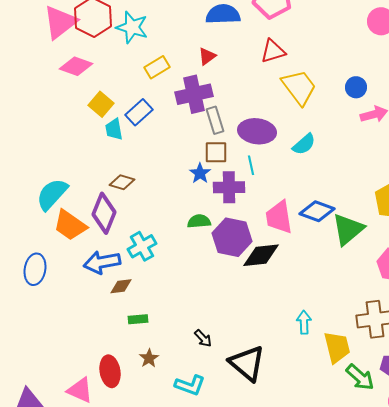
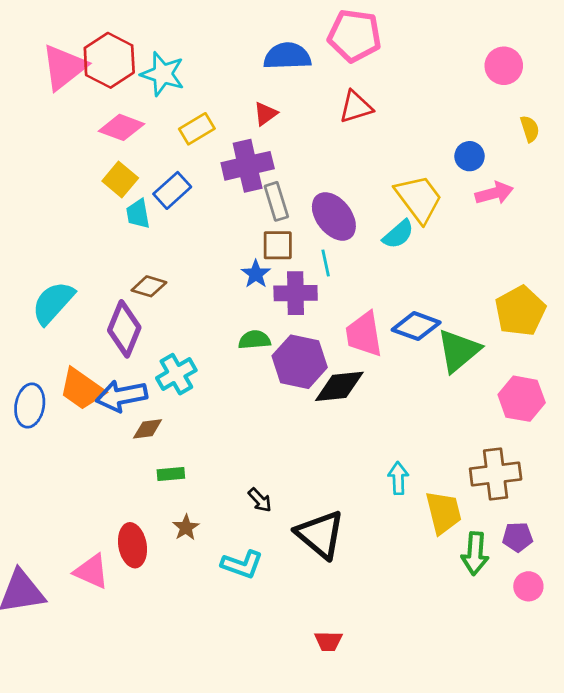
pink diamond: (76, 66) -> (122, 127), moved
yellow trapezoid: (299, 87) -> (419, 199), moved
purple ellipse: (257, 131) -> (334, 216), turned 45
orange trapezoid: (70, 225) -> (82, 389), moved
green arrow: (360, 377) -> (475, 553), turned 52

